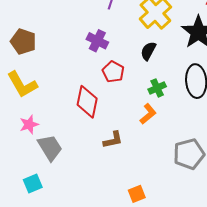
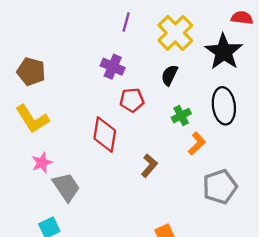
red pentagon: (113, 72) -> (132, 100), turned -30
orange L-shape: (148, 114) -> (197, 144), moved
brown L-shape: (113, 140) -> (149, 166), moved, turned -35

